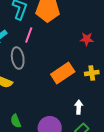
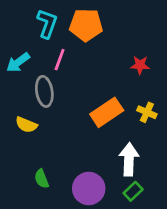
yellow cross: (92, 73) -> (147, 112), turned 32
white arrow: (79, 107) -> (129, 159), size x1.6

